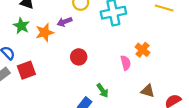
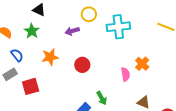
orange star: (45, 32) -> (50, 57), moved
red square: (26, 70) -> (31, 86), moved

